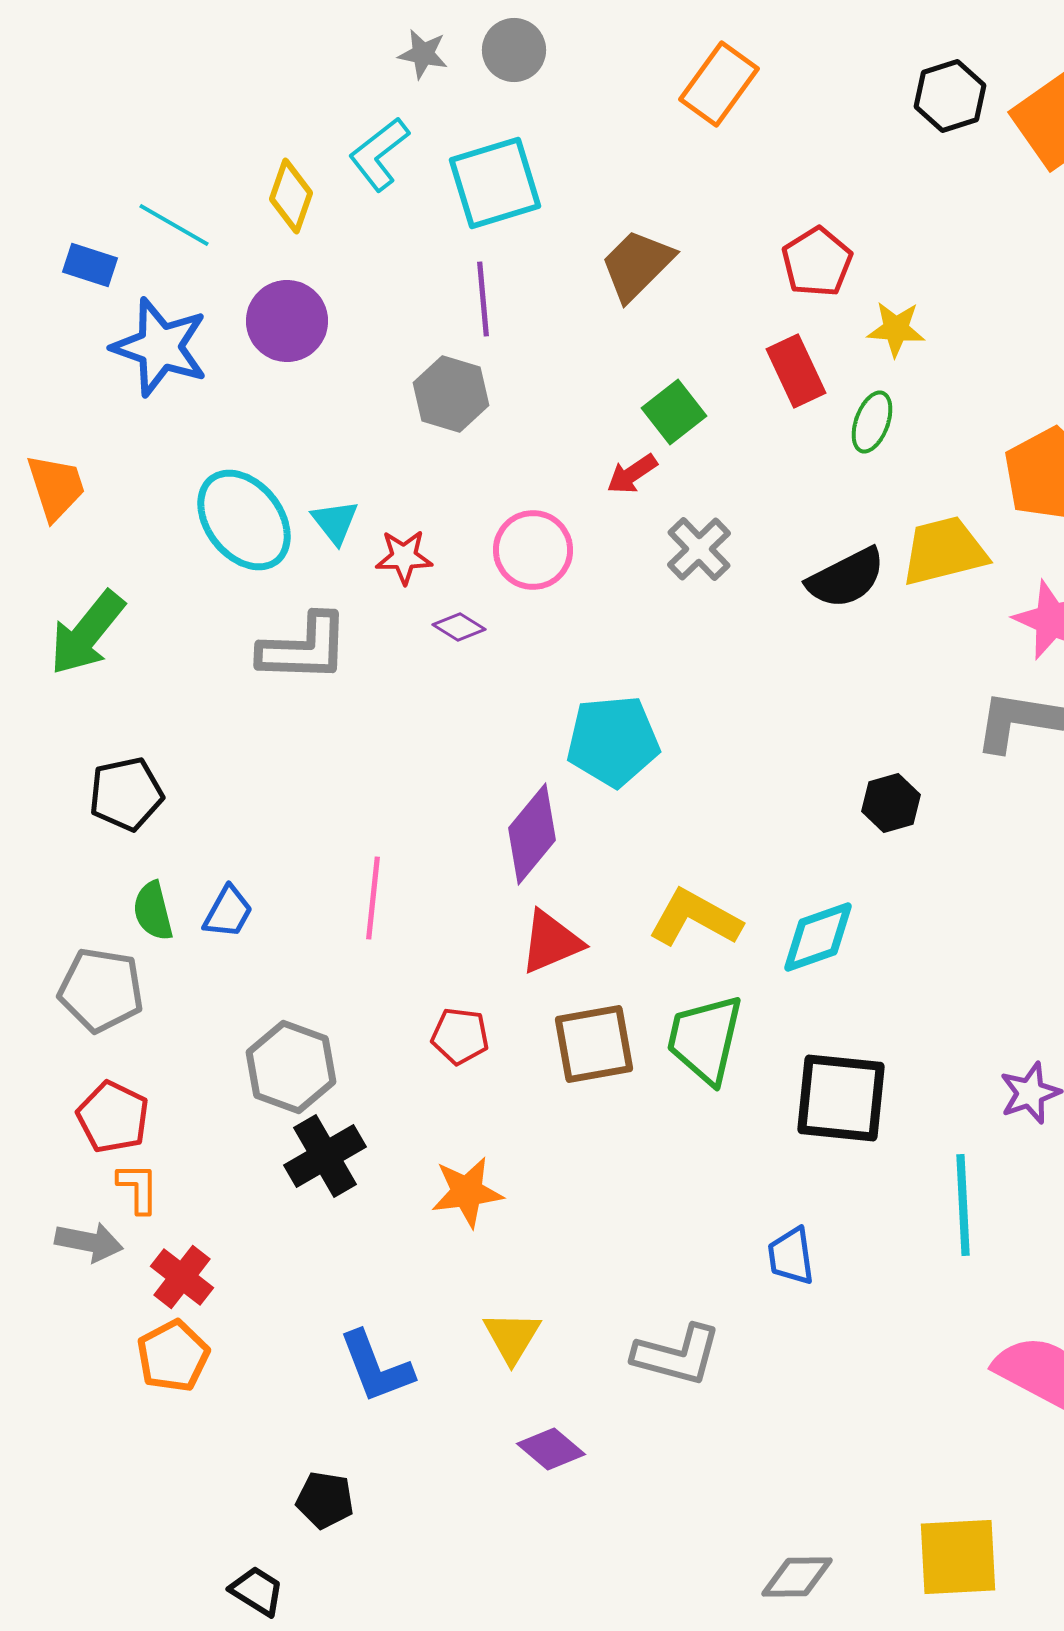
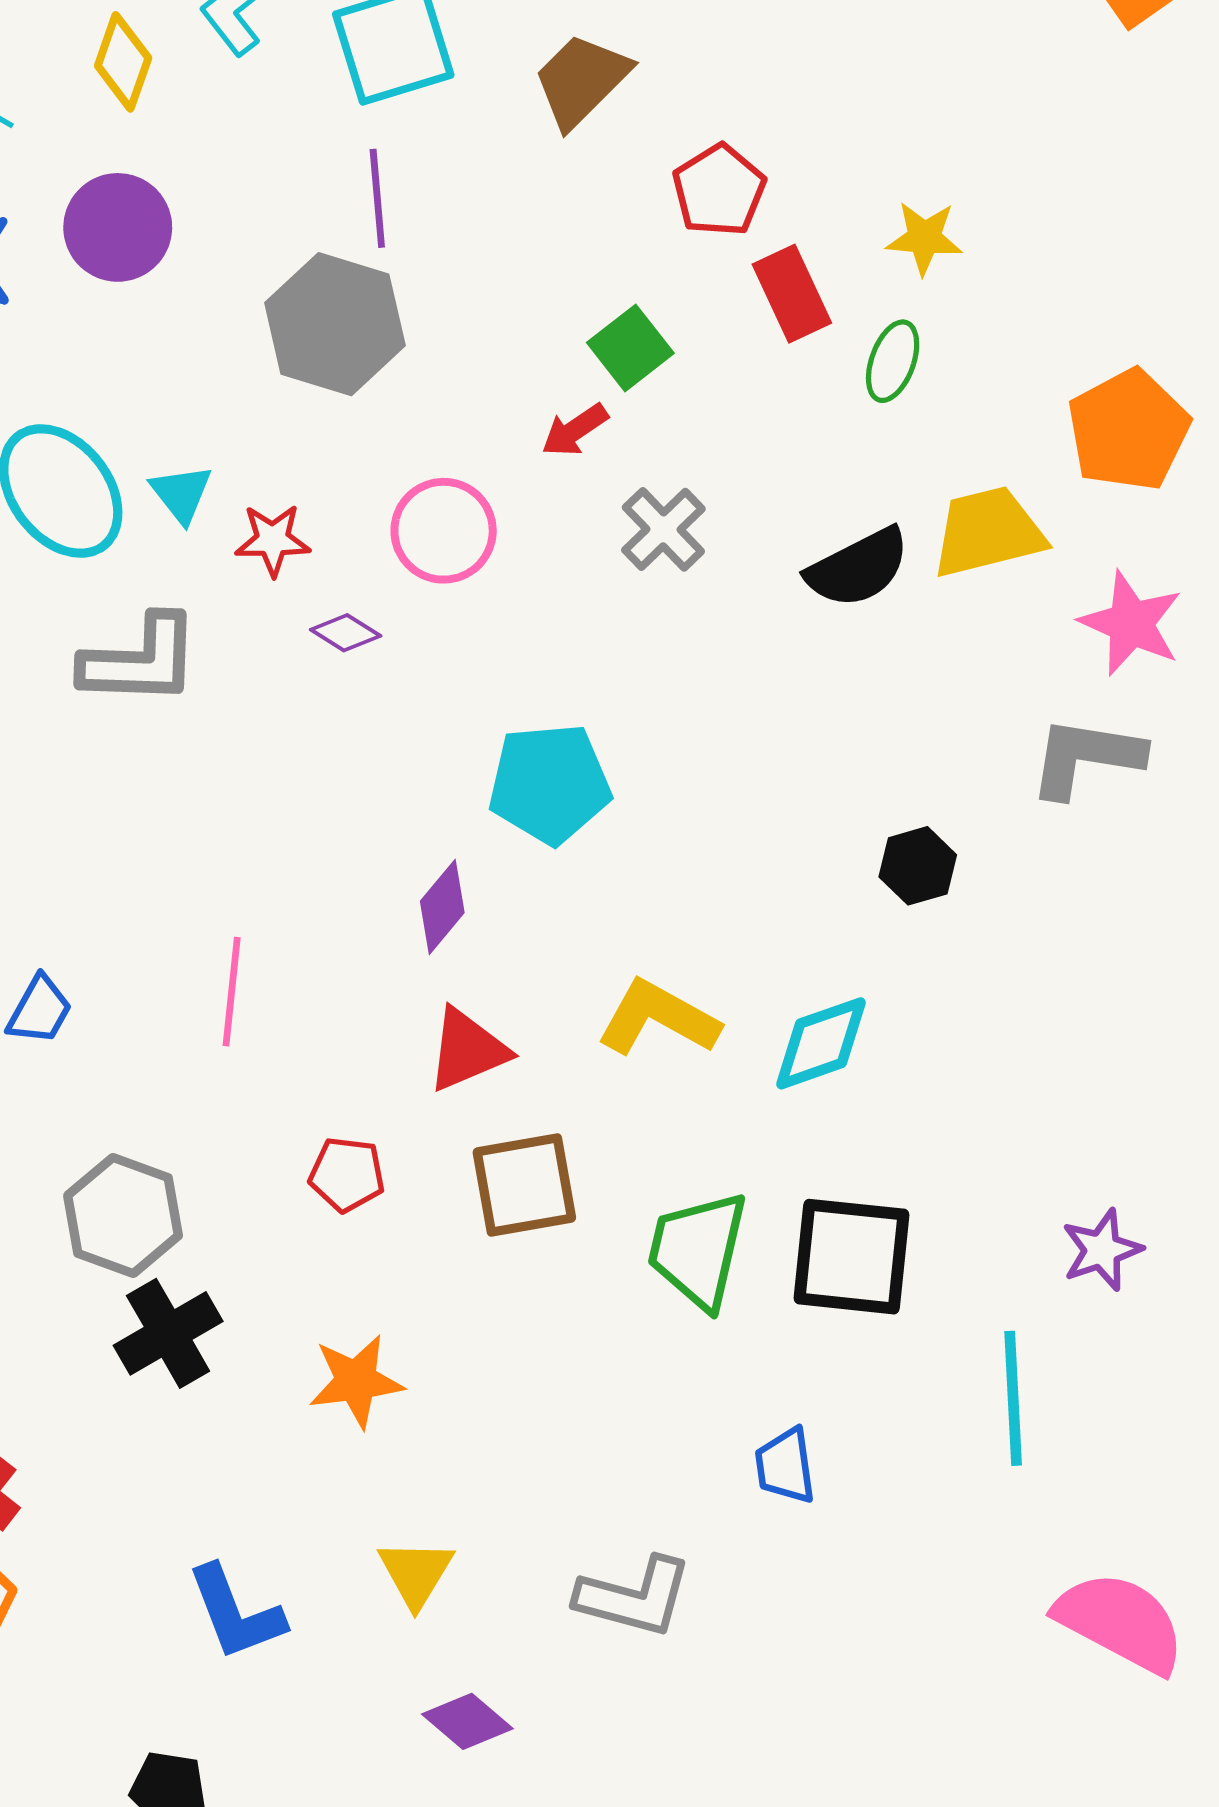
red pentagon: (817, 262) -> (719, 190), moved
brown trapezoid: (637, 265) -> (581, 80), moved
gray hexagon: (451, 394) -> (335, 324), size x1.4
purple diamond: (532, 834) -> (442, 907), size x0.7
green trapezoid: (705, 1039) -> (698, 1250), moved

